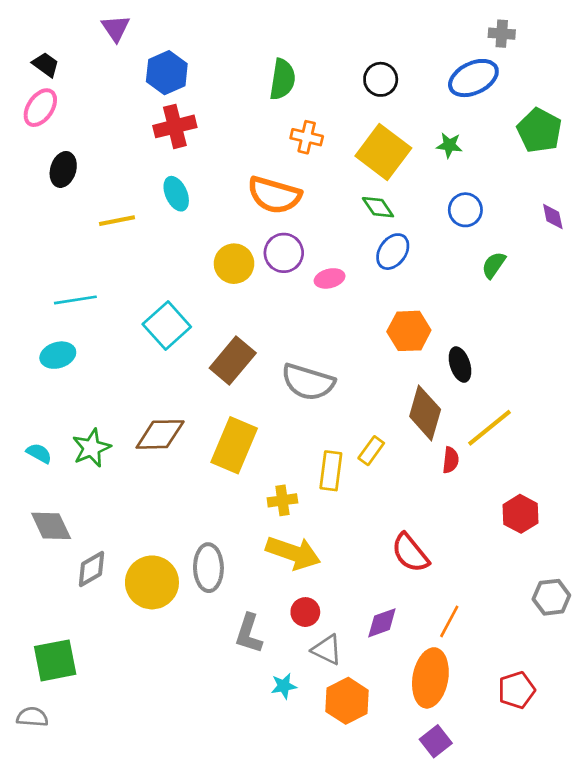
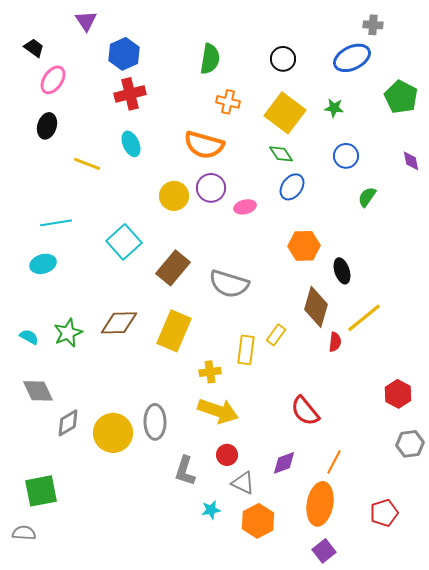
pink ellipse: (40, 108) -> (53, 80), moved
yellow line: (117, 221) -> (87, 164), turned 32
red hexagon: (521, 514) -> (398, 394), moved

